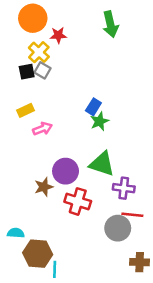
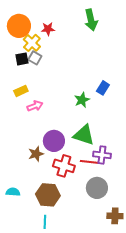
orange circle: (33, 18) -> (19, 26), moved
blue rectangle: (93, 107) -> (103, 88), moved
red line: (132, 215) -> (89, 162), moved
brown hexagon: (38, 254) -> (48, 195), moved

